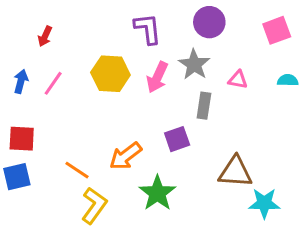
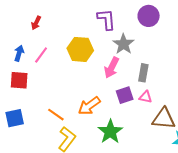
gray star: (194, 64) -> (123, 44), moved
pink arrow: (157, 77) -> (112, 68), moved
pink triangle: (238, 80) -> (146, 97), moved
red square: (22, 139) -> (19, 80), moved

